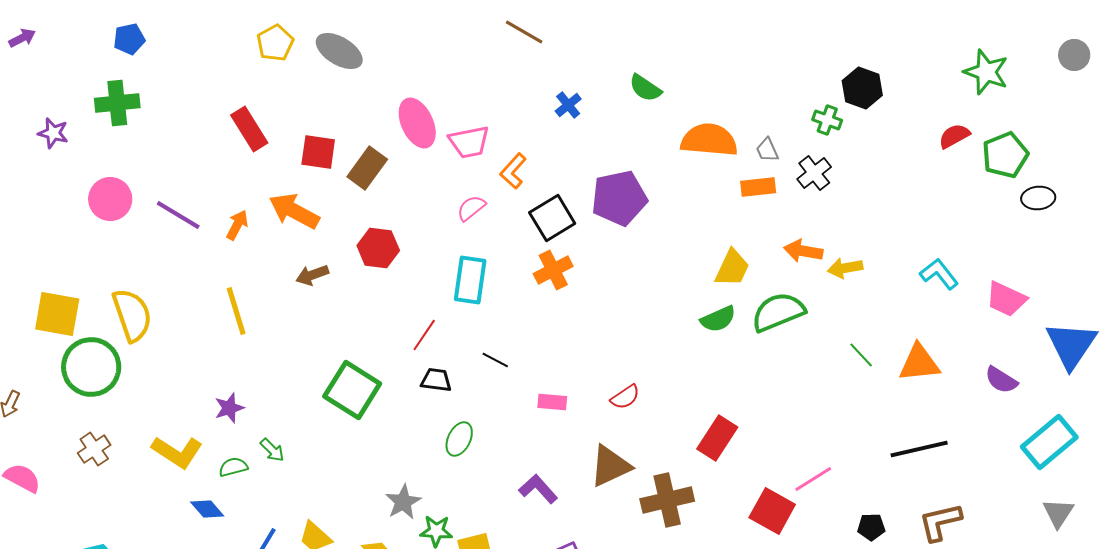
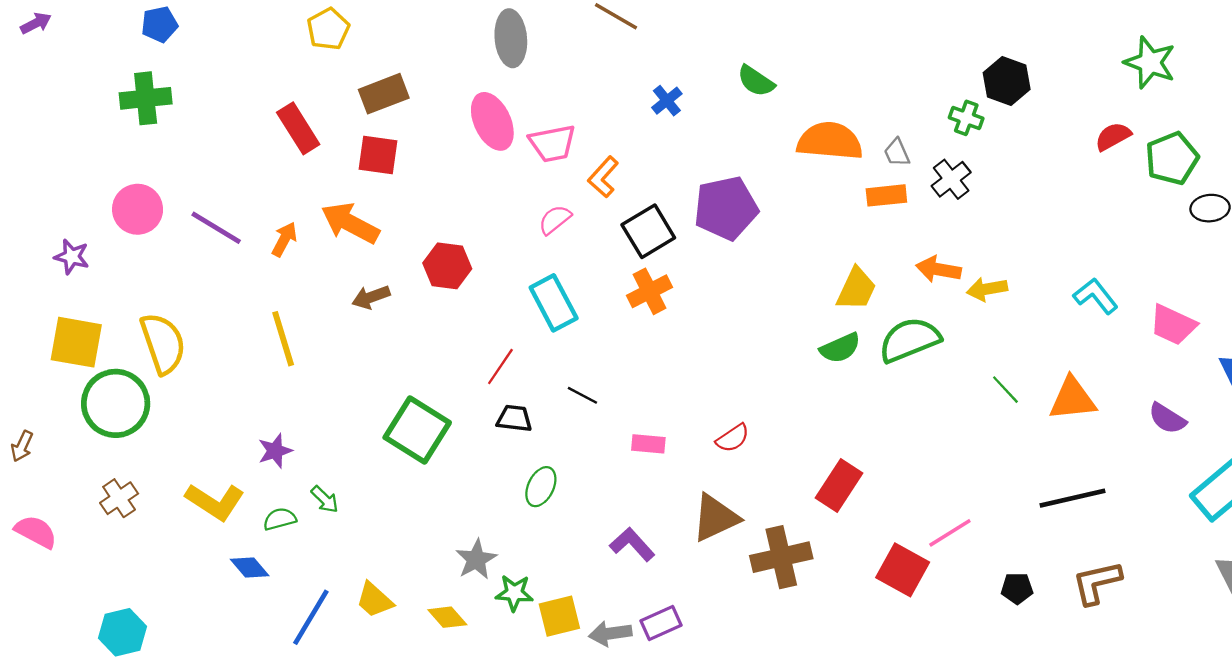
gray ellipse: (339, 51) -> (511, 38), moved, turned 54
purple star: (53, 133) -> (72, 257), moved
brown rectangle: (367, 168) -> (384, 94), moved, turned 33
cyan rectangle: (470, 280) -> (554, 303), turned -36

